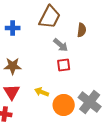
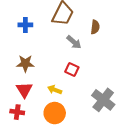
red square: (64, 65) -> (72, 70), moved, turned 32
orange circle: (64, 105) -> (55, 113), moved

